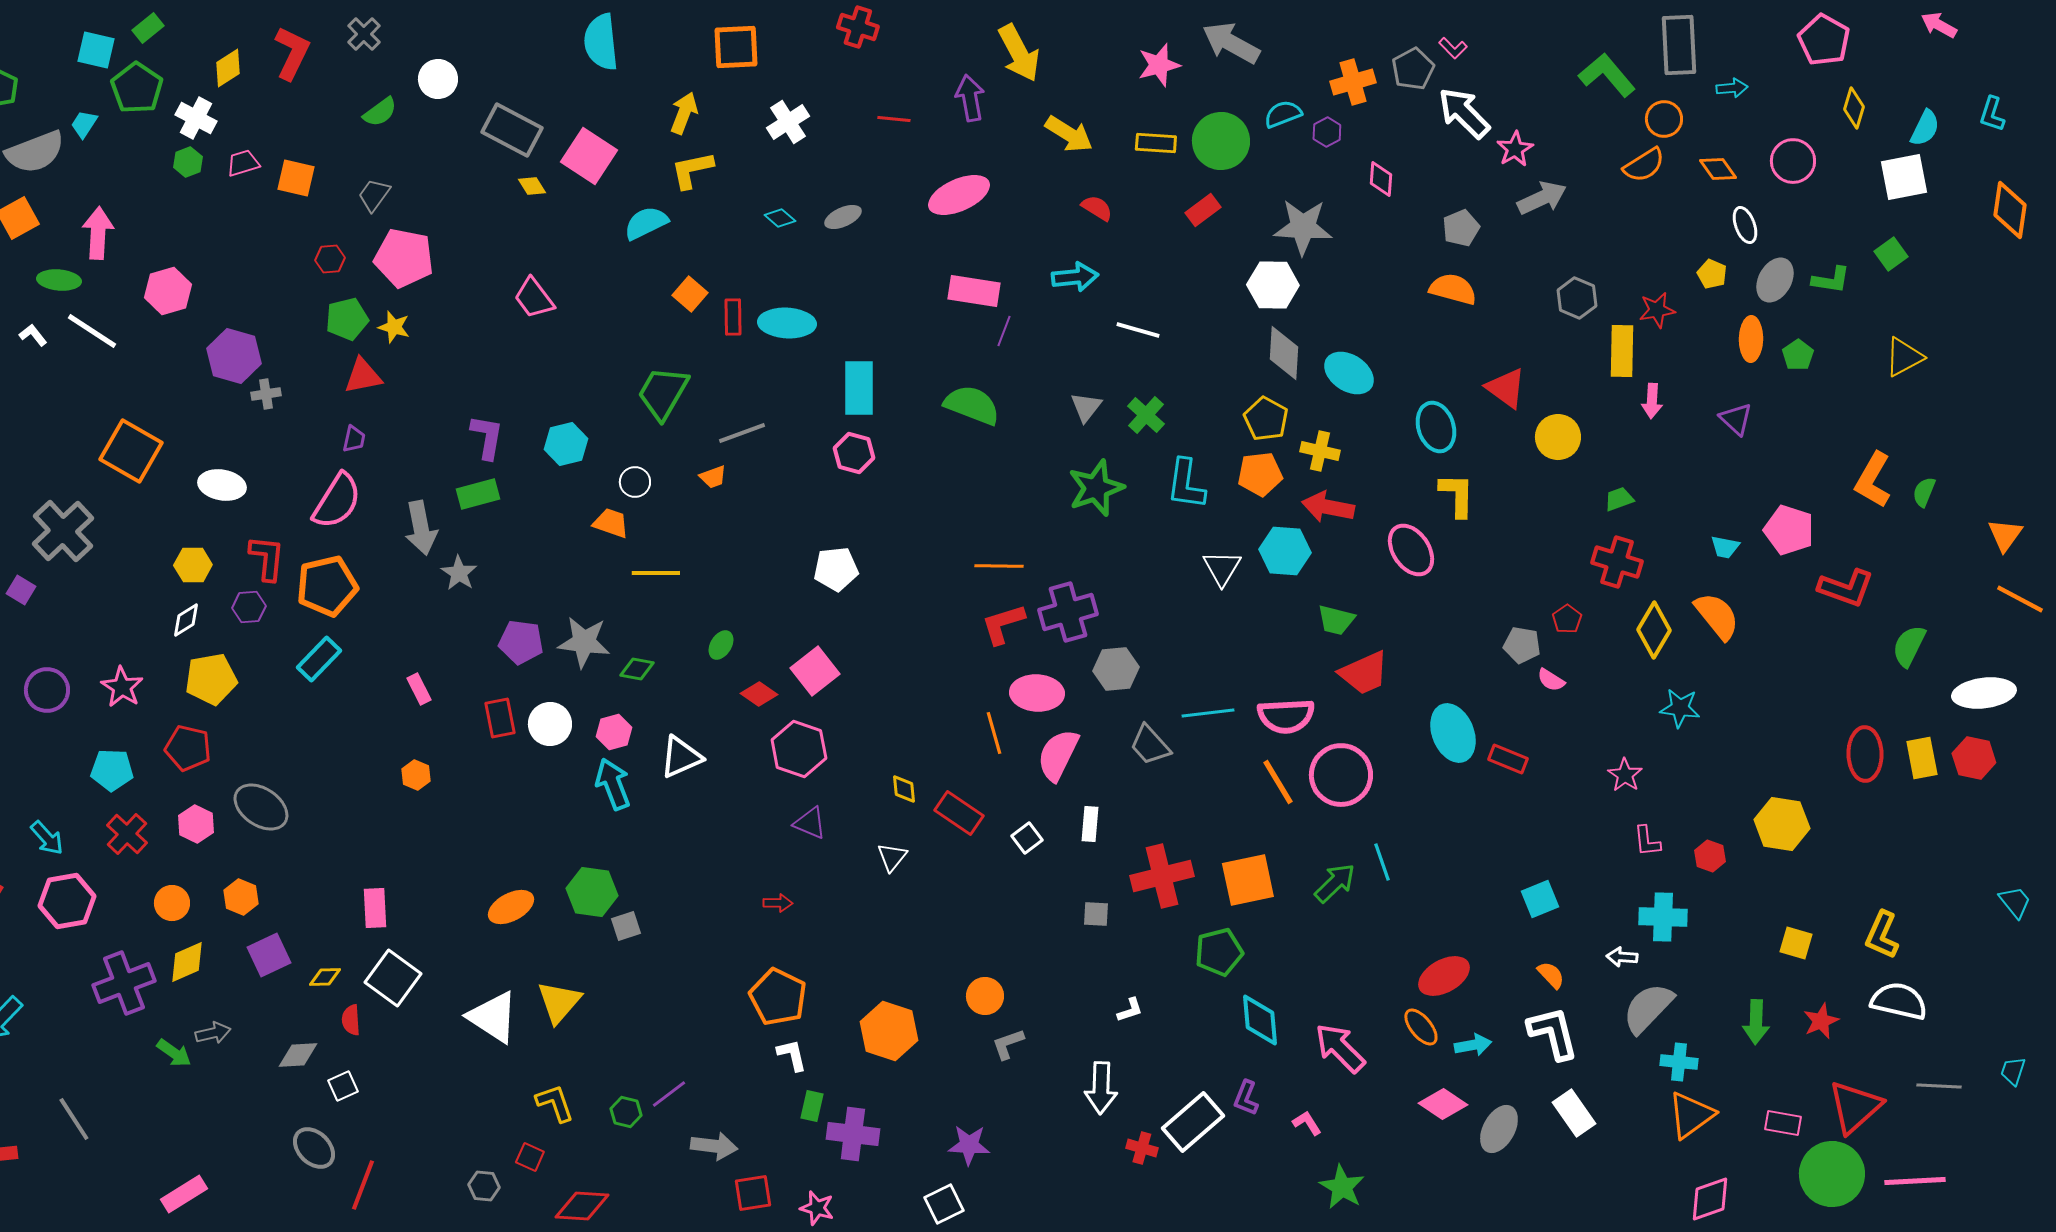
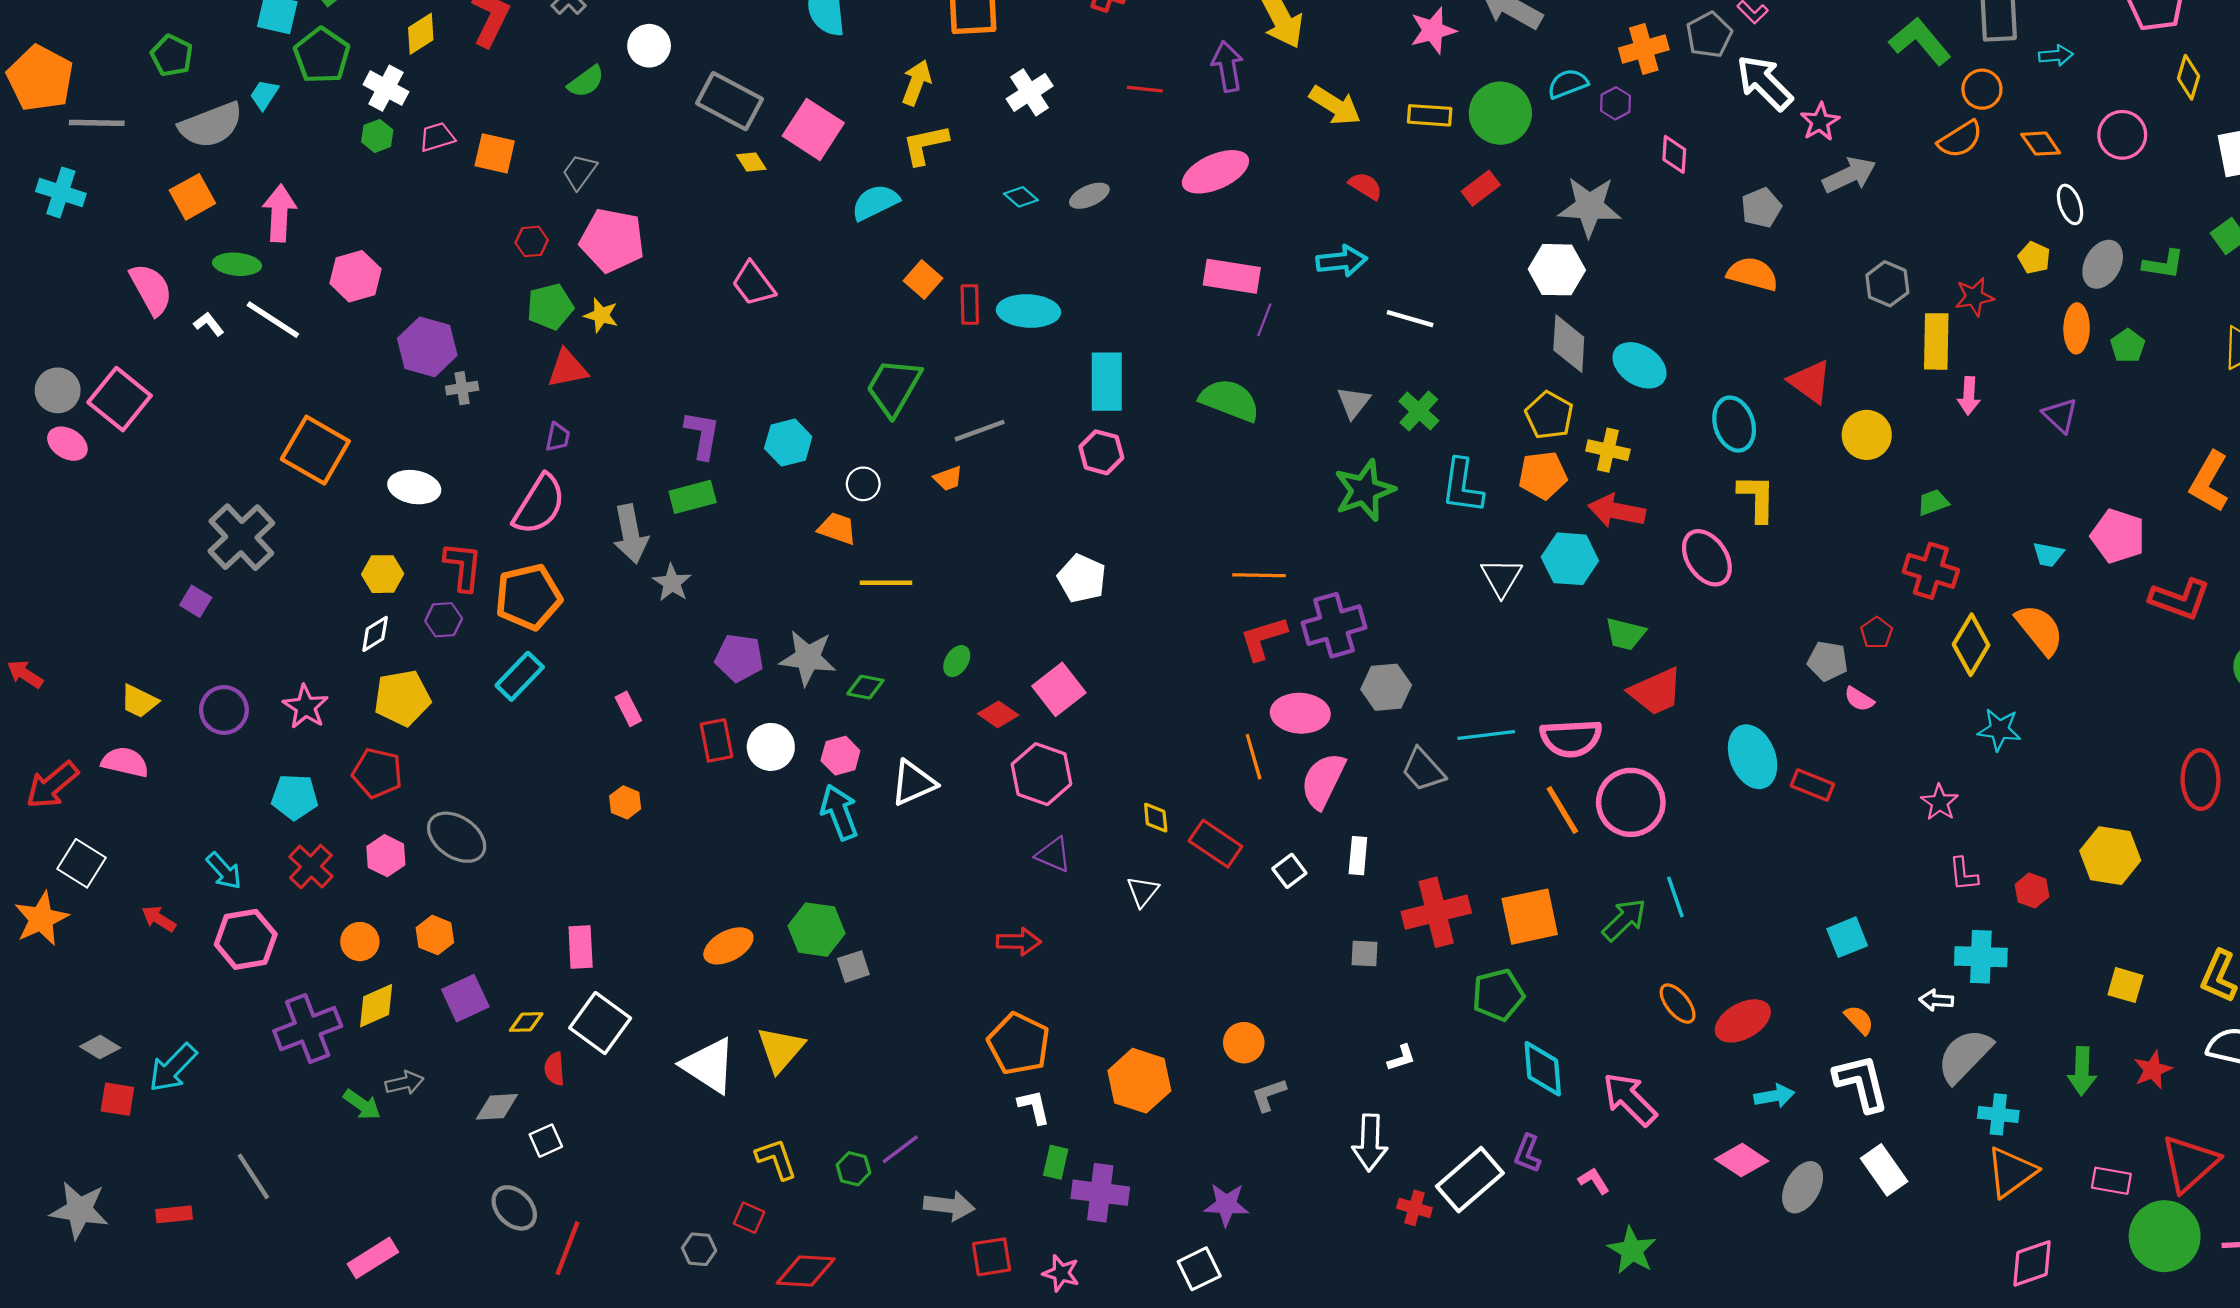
white pentagon: (836, 569) -> (1082, 578), turned 30
red arrow: (778, 903) -> (1019, 942), size x1.4
orange ellipse: (1421, 1027) -> (1678, 1004), moved

